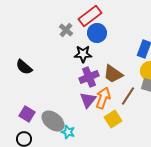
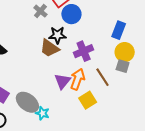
brown trapezoid: (113, 74) -> (49, 48), moved
purple cross: (89, 77) -> (84, 51), moved
brown line: (128, 96) -> (103, 77), turned -66

